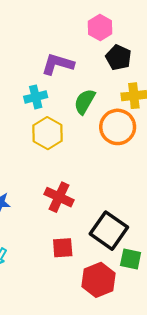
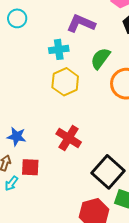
red square: (63, 248) -> (30, 167), moved

